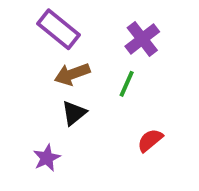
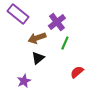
purple rectangle: (58, 29) -> (18, 14), moved
purple cross: (142, 39) -> (57, 22), moved

